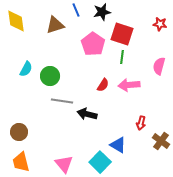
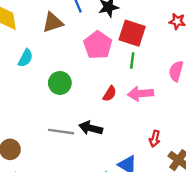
cyan semicircle: (26, 69) -> (25, 58), moved
green circle: (50, 76) -> (60, 83), moved
gray line: (62, 101) -> (61, 132), moved

